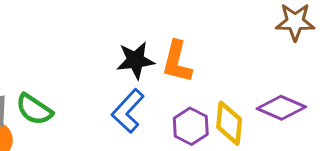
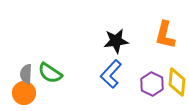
orange L-shape: (177, 62) -> (165, 35), moved

